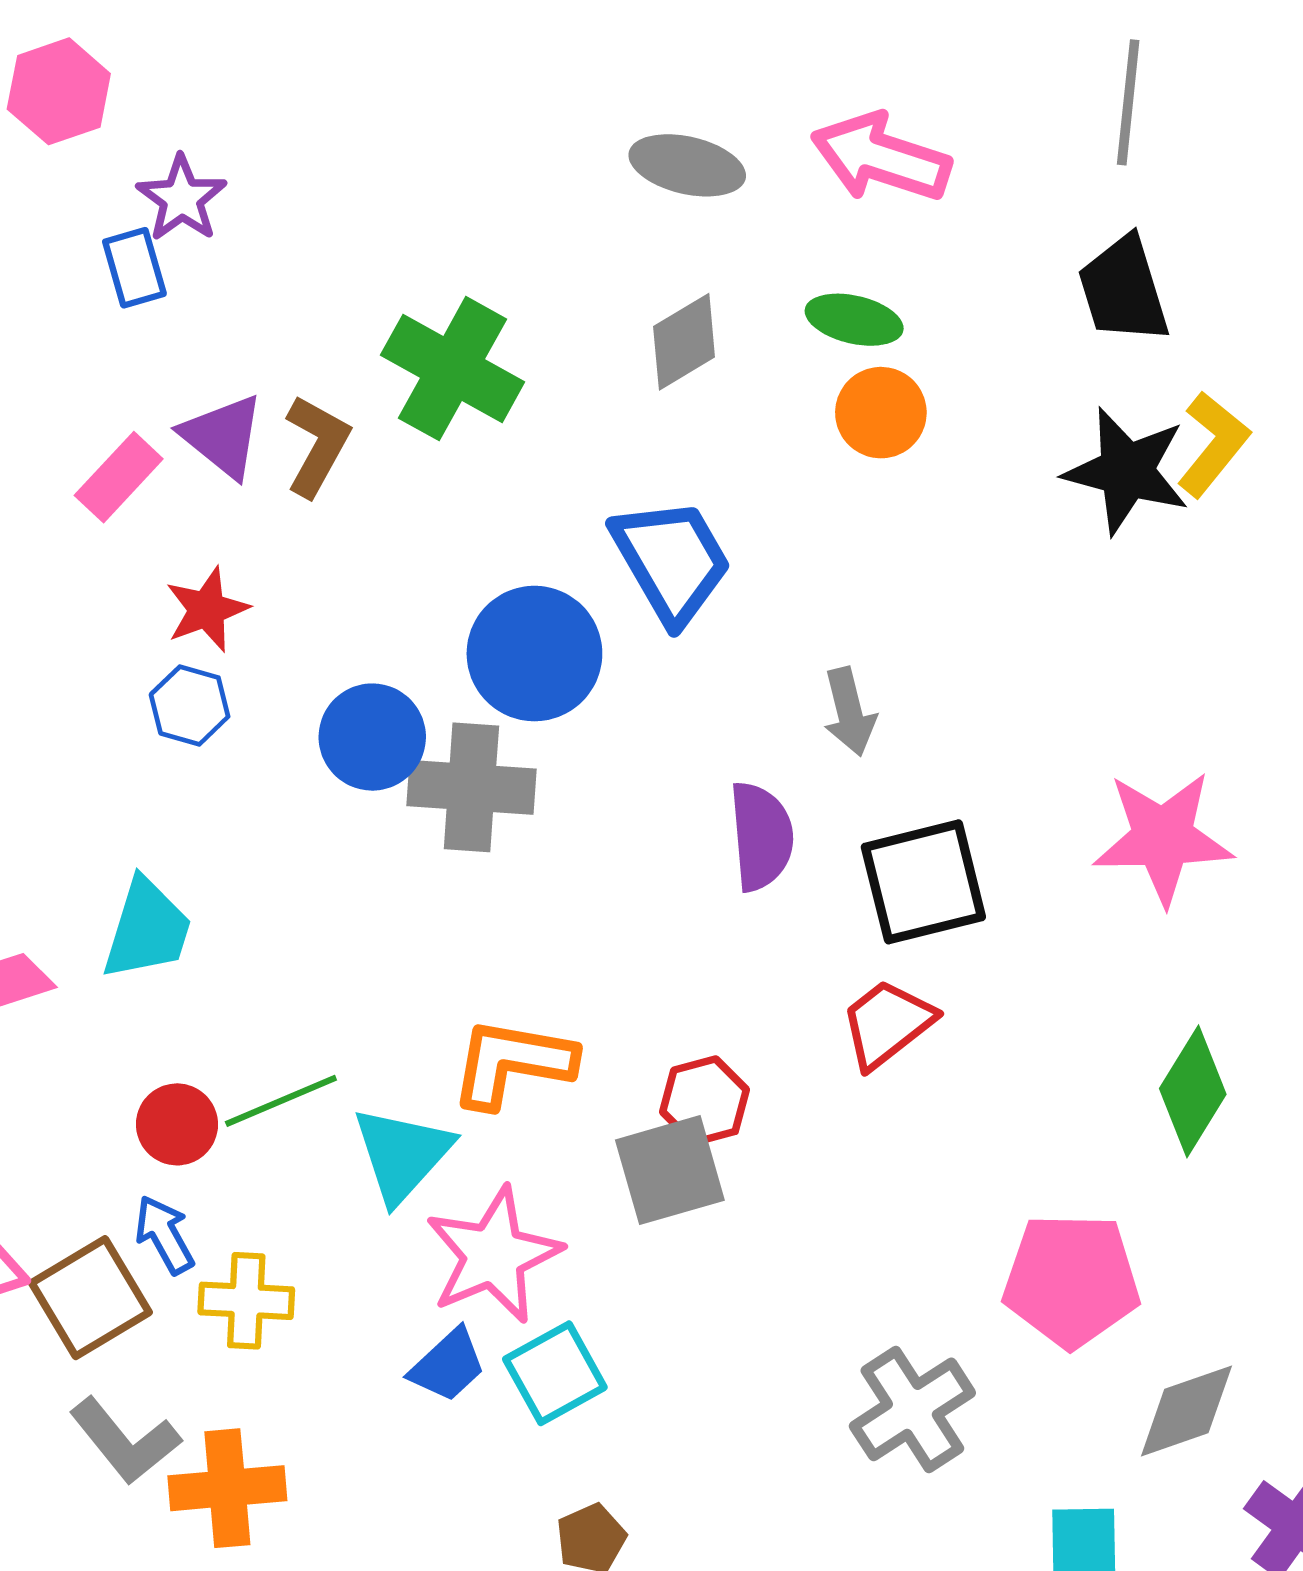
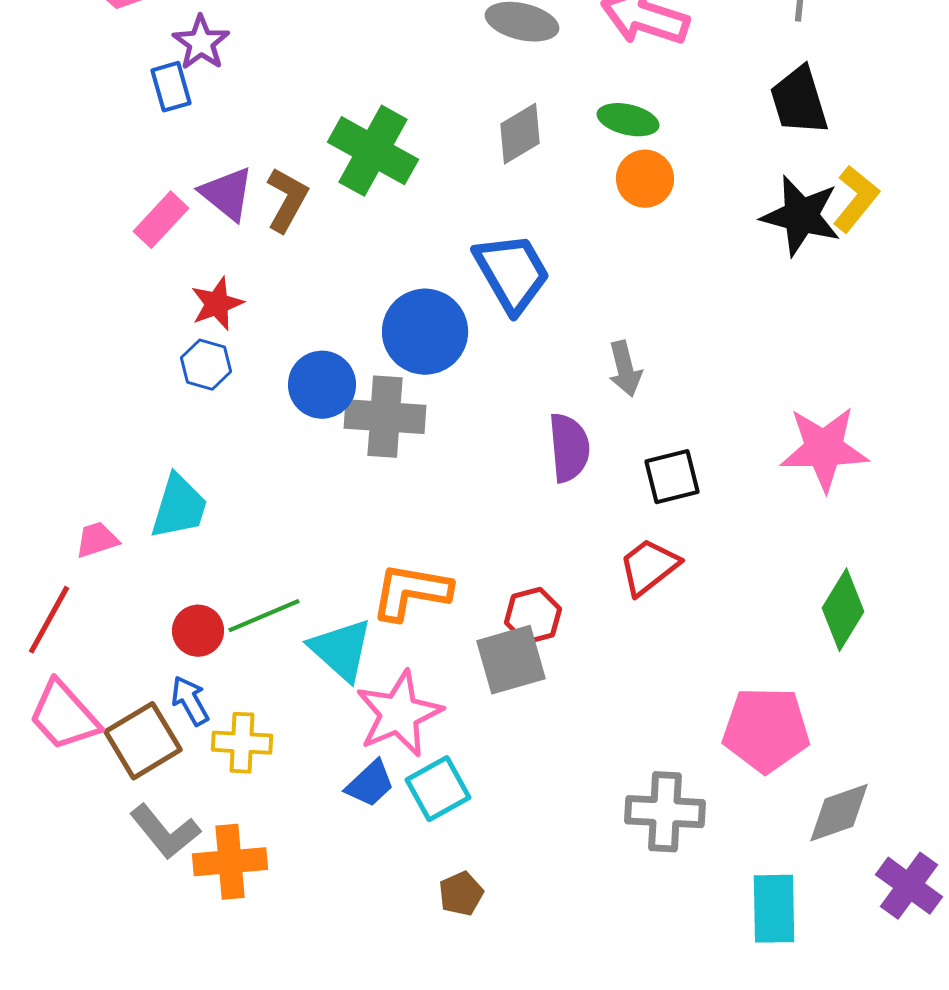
black square: (923, 882) -> (672, 477), size x0.7
cyan triangle: (402, 1154) -> (341, 650), turned -30
gray cross: (912, 1409) -> (665, 812), turned 36

